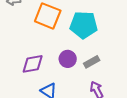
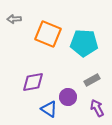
purple circle: (68, 59) -> (68, 97), moved

